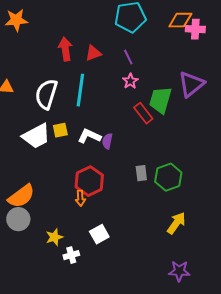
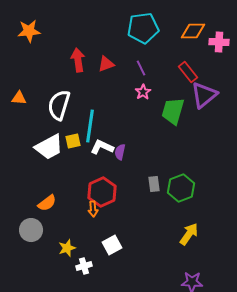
pink cross: (195, 29) -> (219, 42), moved
cyan line: (80, 90) -> (90, 126), moved
red rectangle: (143, 113) -> (188, 72), moved
orange semicircle: (21, 196) -> (47, 203), moved, size x0.7

